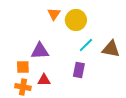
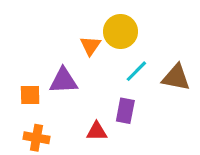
orange triangle: (54, 14) -> (90, 46), moved
orange square: (23, 67) -> (30, 95), moved
red triangle: (44, 80) -> (97, 131), moved

